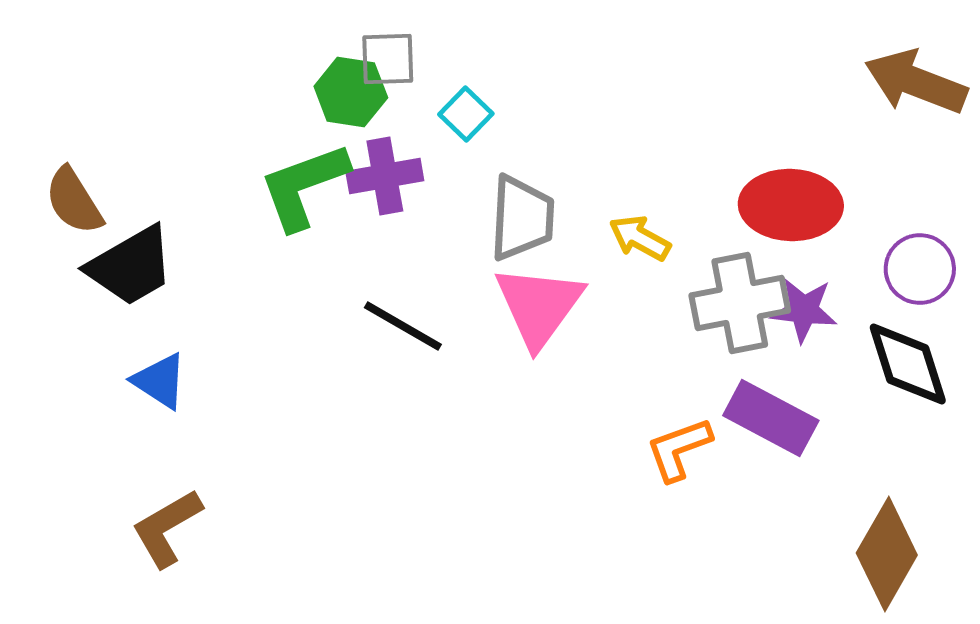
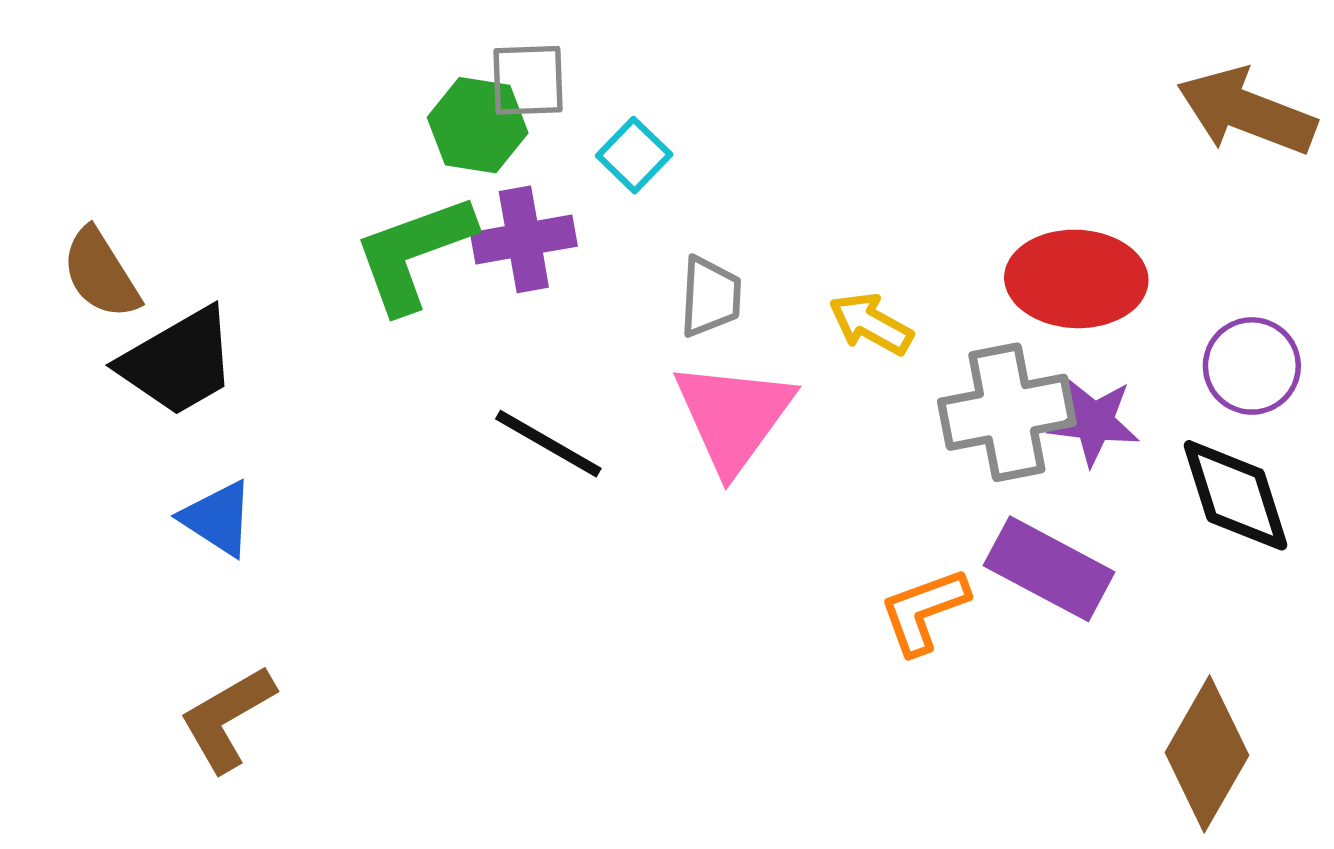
gray trapezoid: (522, 218) -> (710, 297), size x0.7

